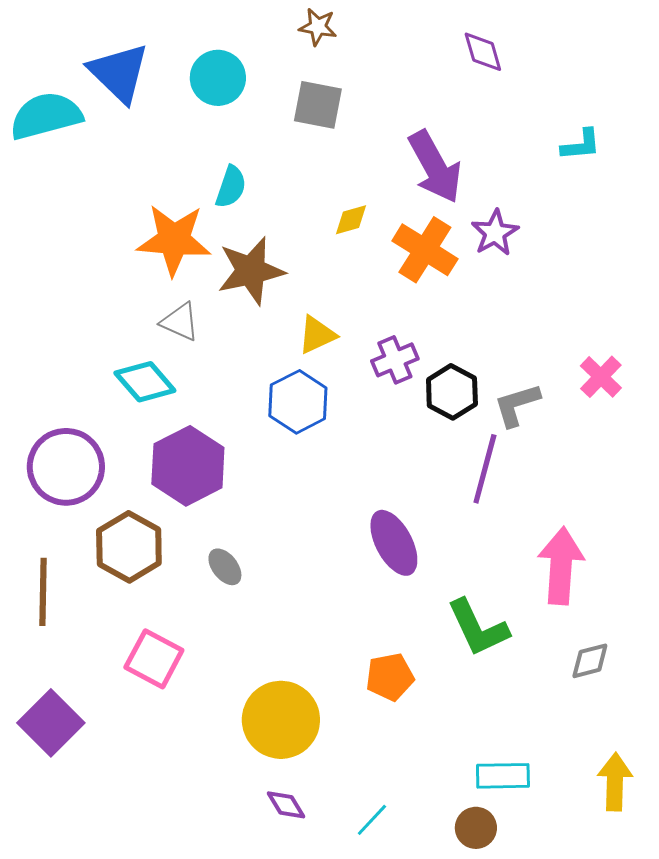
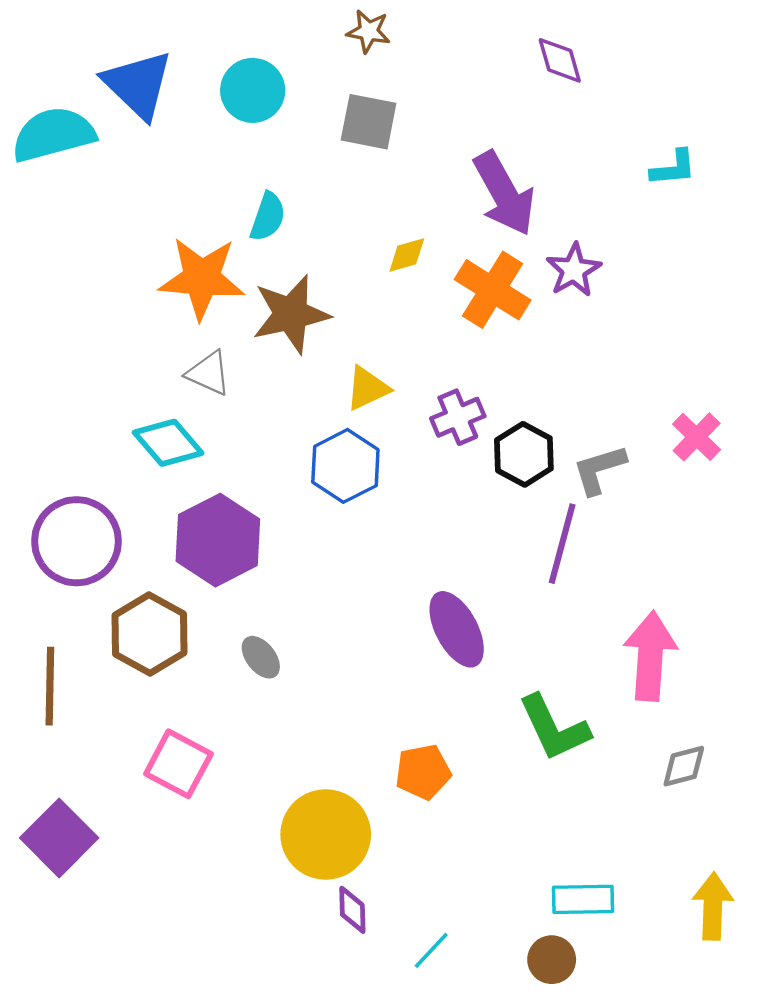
orange pentagon: (390, 677) -> (423, 772), moved
purple diamond: (286, 805) -> (352, 910), moved, turned 30

